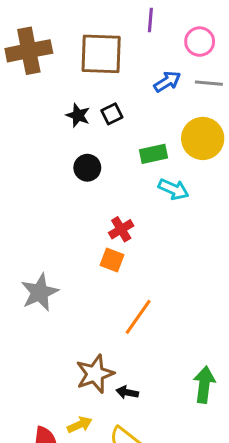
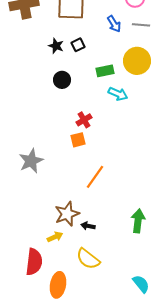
blue arrow: (167, 82) -> (114, 24), turned 90
orange square: (112, 260) -> (78, 140), turned -35
yellow arrow: (80, 425) -> (55, 237), moved

